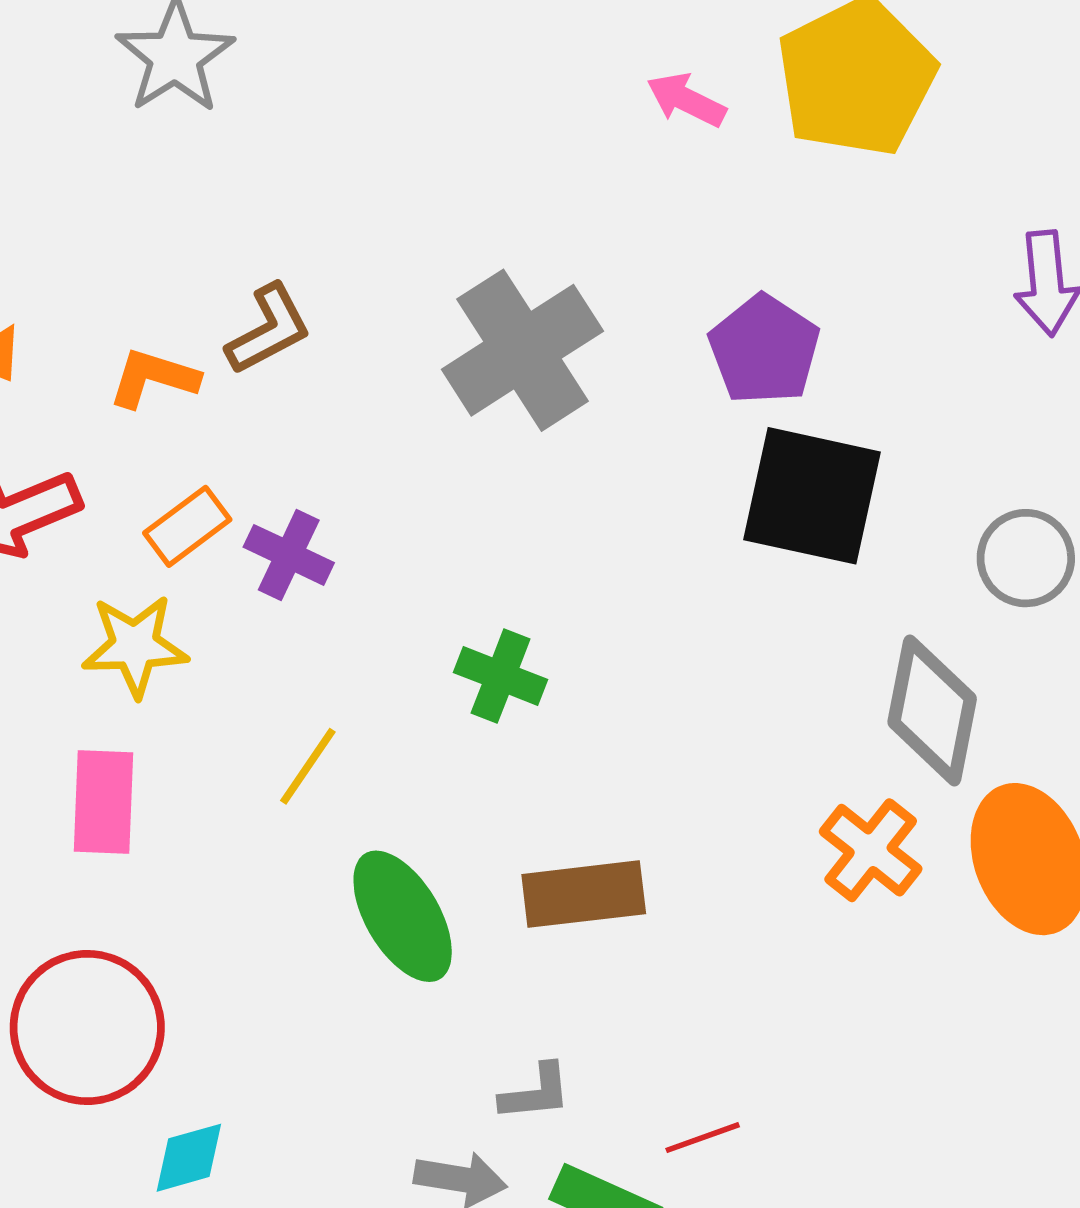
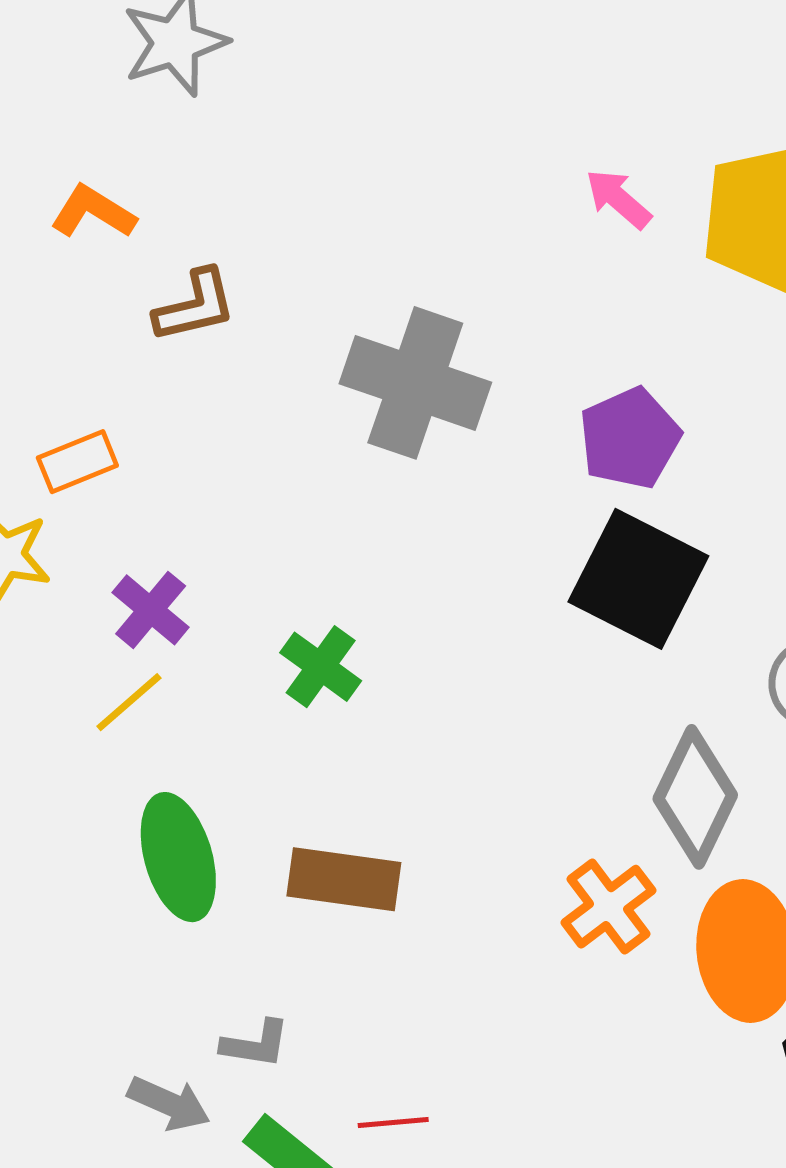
gray cross: (522, 350) -> (415, 383), turned 37
orange L-shape: (153, 378) -> (93, 212), moved
purple cross: (289, 555) -> (151, 610), moved

